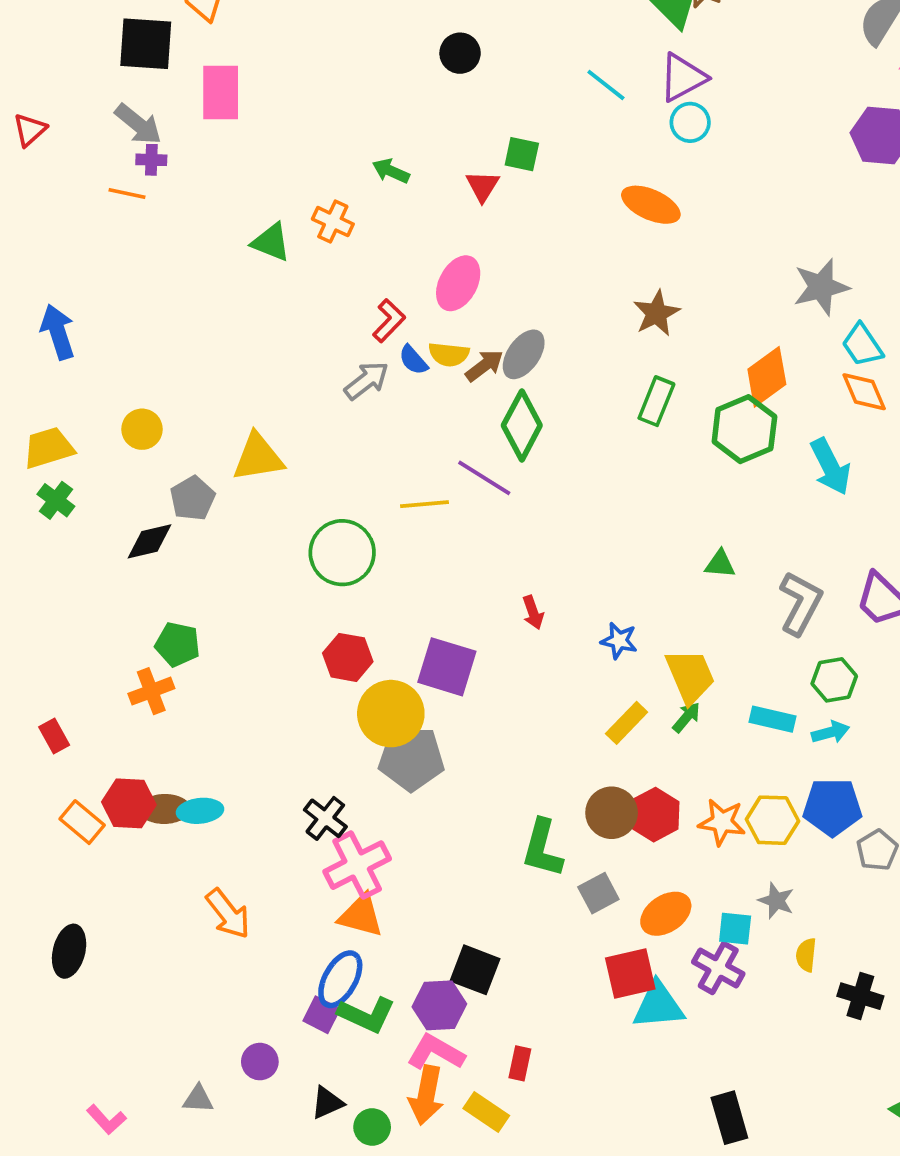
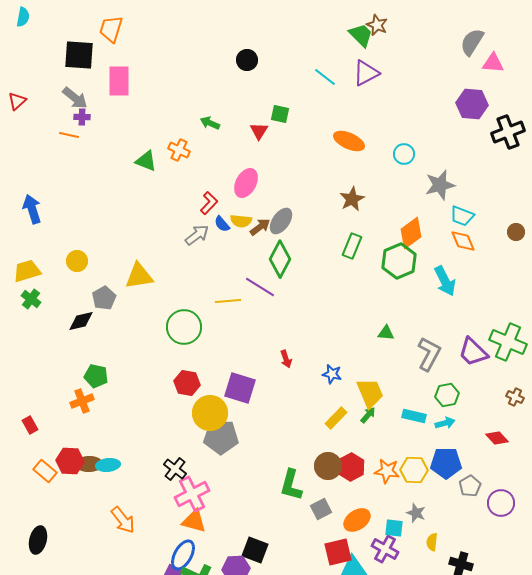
cyan circle: (690, 122) -> (404, 154), moved
cyan trapezoid: (862, 345) -> (462, 216), turned -35

